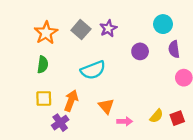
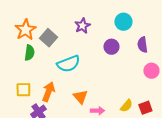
cyan circle: (163, 24) -> (123, 22), moved
gray square: (81, 30) -> (48, 38), moved
green semicircle: (43, 65) -> (29, 53), moved

